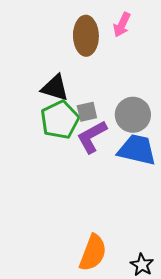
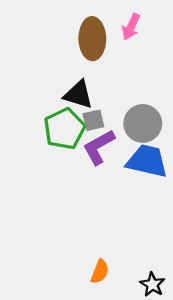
black triangle: (55, 88) -> (78, 94), moved
orange semicircle: (93, 253) -> (100, 272), size x0.6

